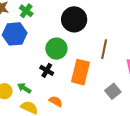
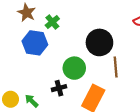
brown line: (104, 49) -> (116, 67), moved, turned -30
black cross: (47, 70) -> (59, 88), turned 32

